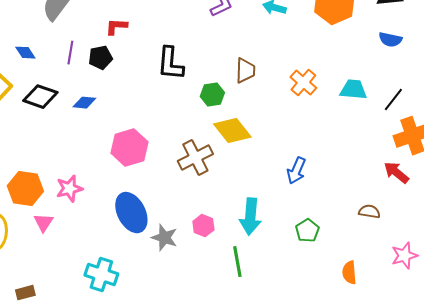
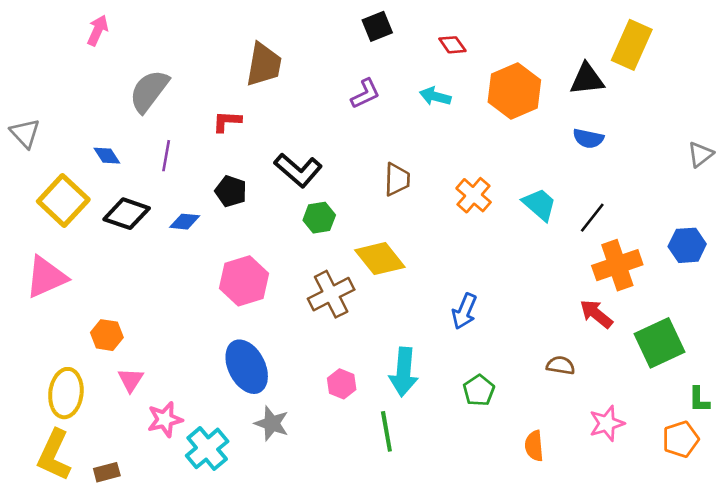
black pentagon: (100, 58) -> (231, 191), moved, turned 30
black L-shape: (170, 64) -> (298, 170), turned -54
cyan trapezoid: (353, 90) -> (539, 204), turned 36
green hexagon: (212, 95) -> (319, 218), moved
orange hexagon: (25, 189) -> (107, 335), size x0.7
pink star: (69, 189) -> (165, 419), moved
gray star: (164, 238) -> (272, 423), moved
cyan cross: (101, 275) -> (207, 448), turned 32

